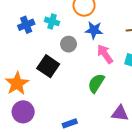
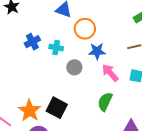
blue cross: (26, 25) -> (32, 42), moved
black square: (48, 66) -> (57, 108), moved

